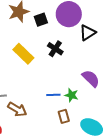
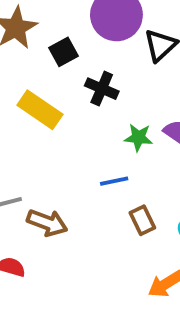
black square: (41, 20) -> (64, 52), moved
green star: (71, 95) -> (138, 137), moved

